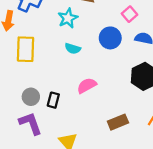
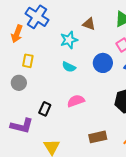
yellow rectangle: (26, 49) -> (28, 61), size x0.6
gray circle: (31, 97) -> (19, 83), moved
purple L-shape: (30, 123) -> (22, 126), turned 115

